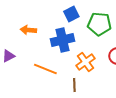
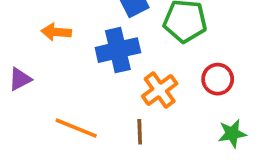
orange line: (45, 69) -> (76, 128), moved

